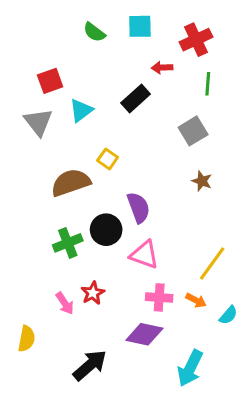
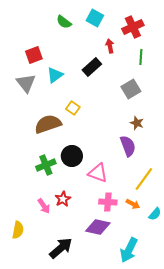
cyan square: (140, 26) -> (95, 18), turned 30
red arrow: (162, 68) -> (110, 46), turned 80
purple semicircle: (139, 208) -> (128, 146), moved

